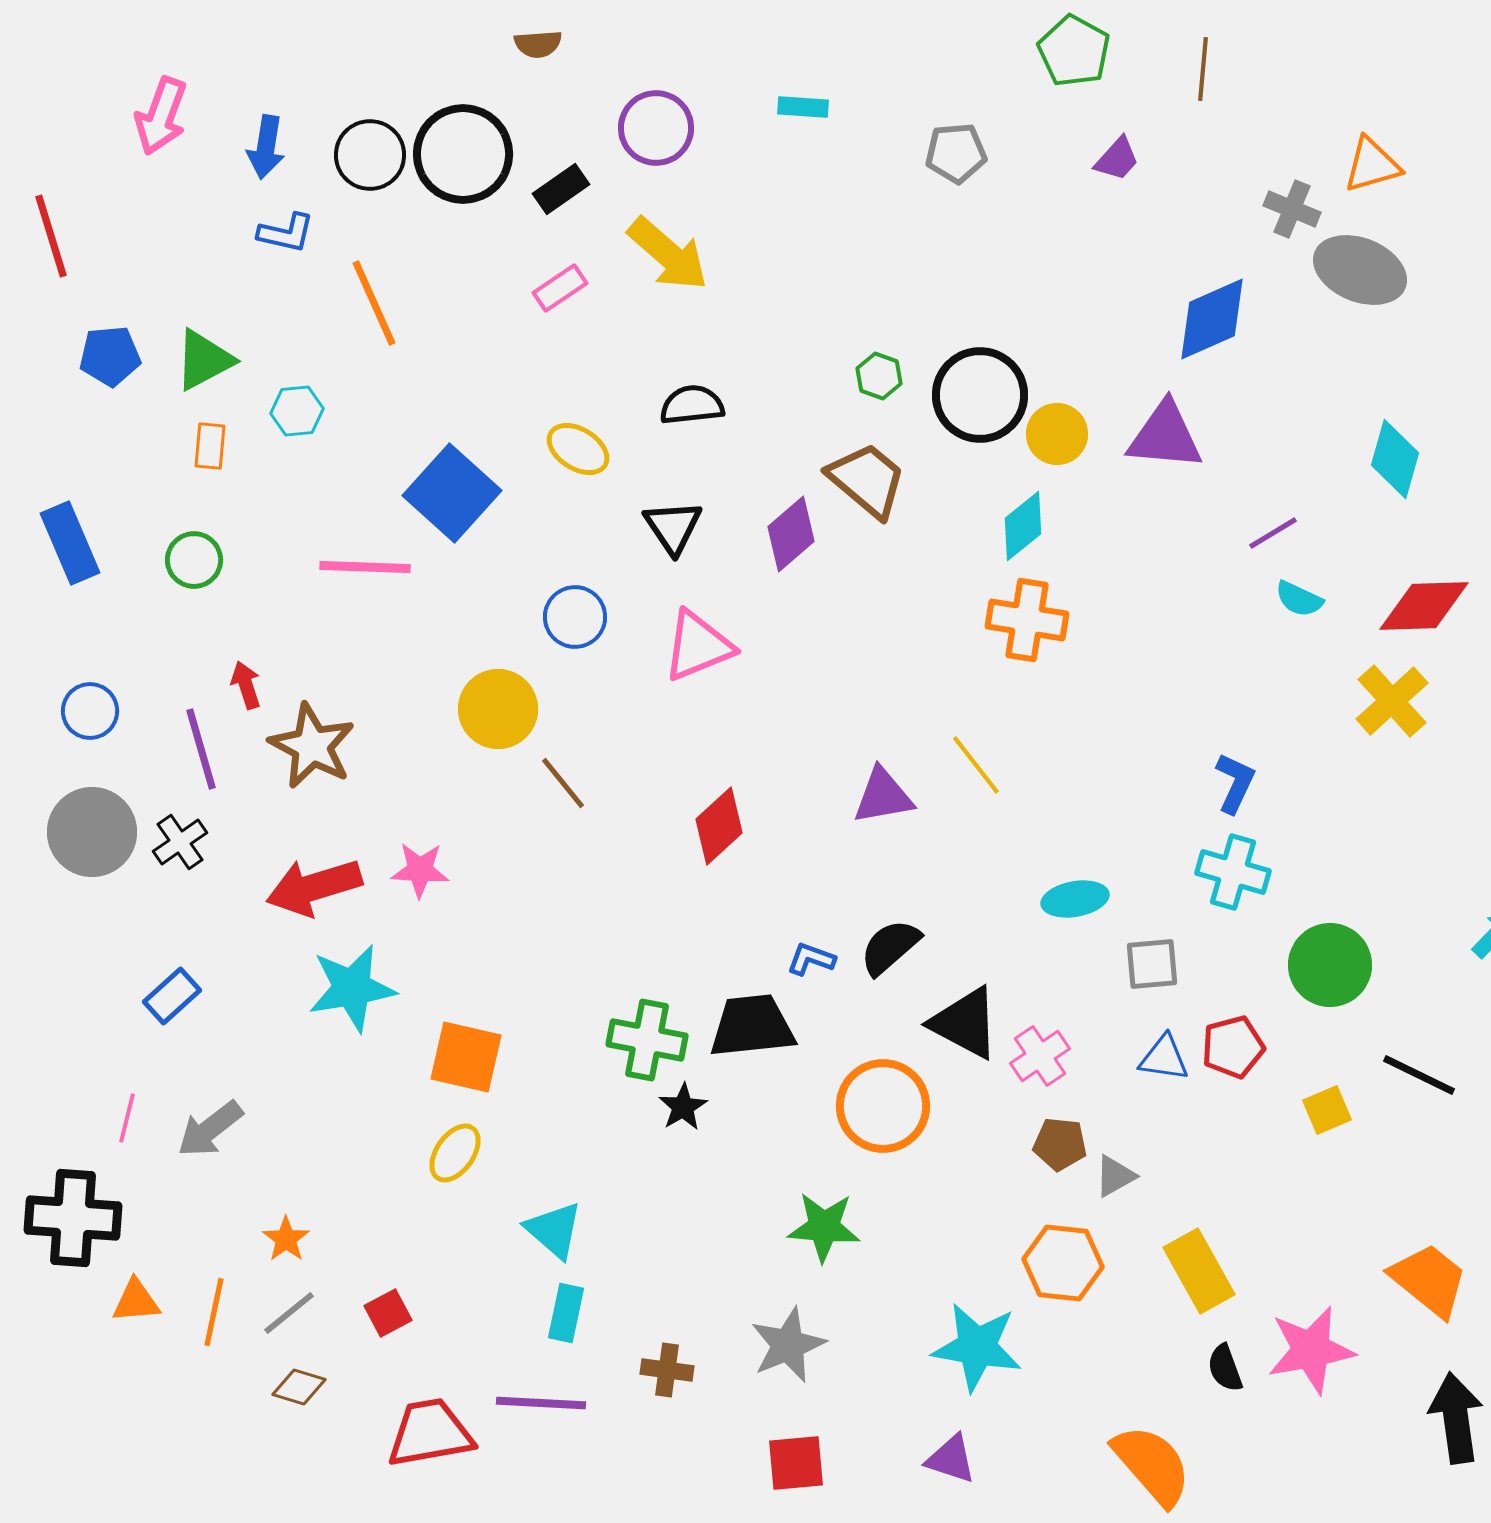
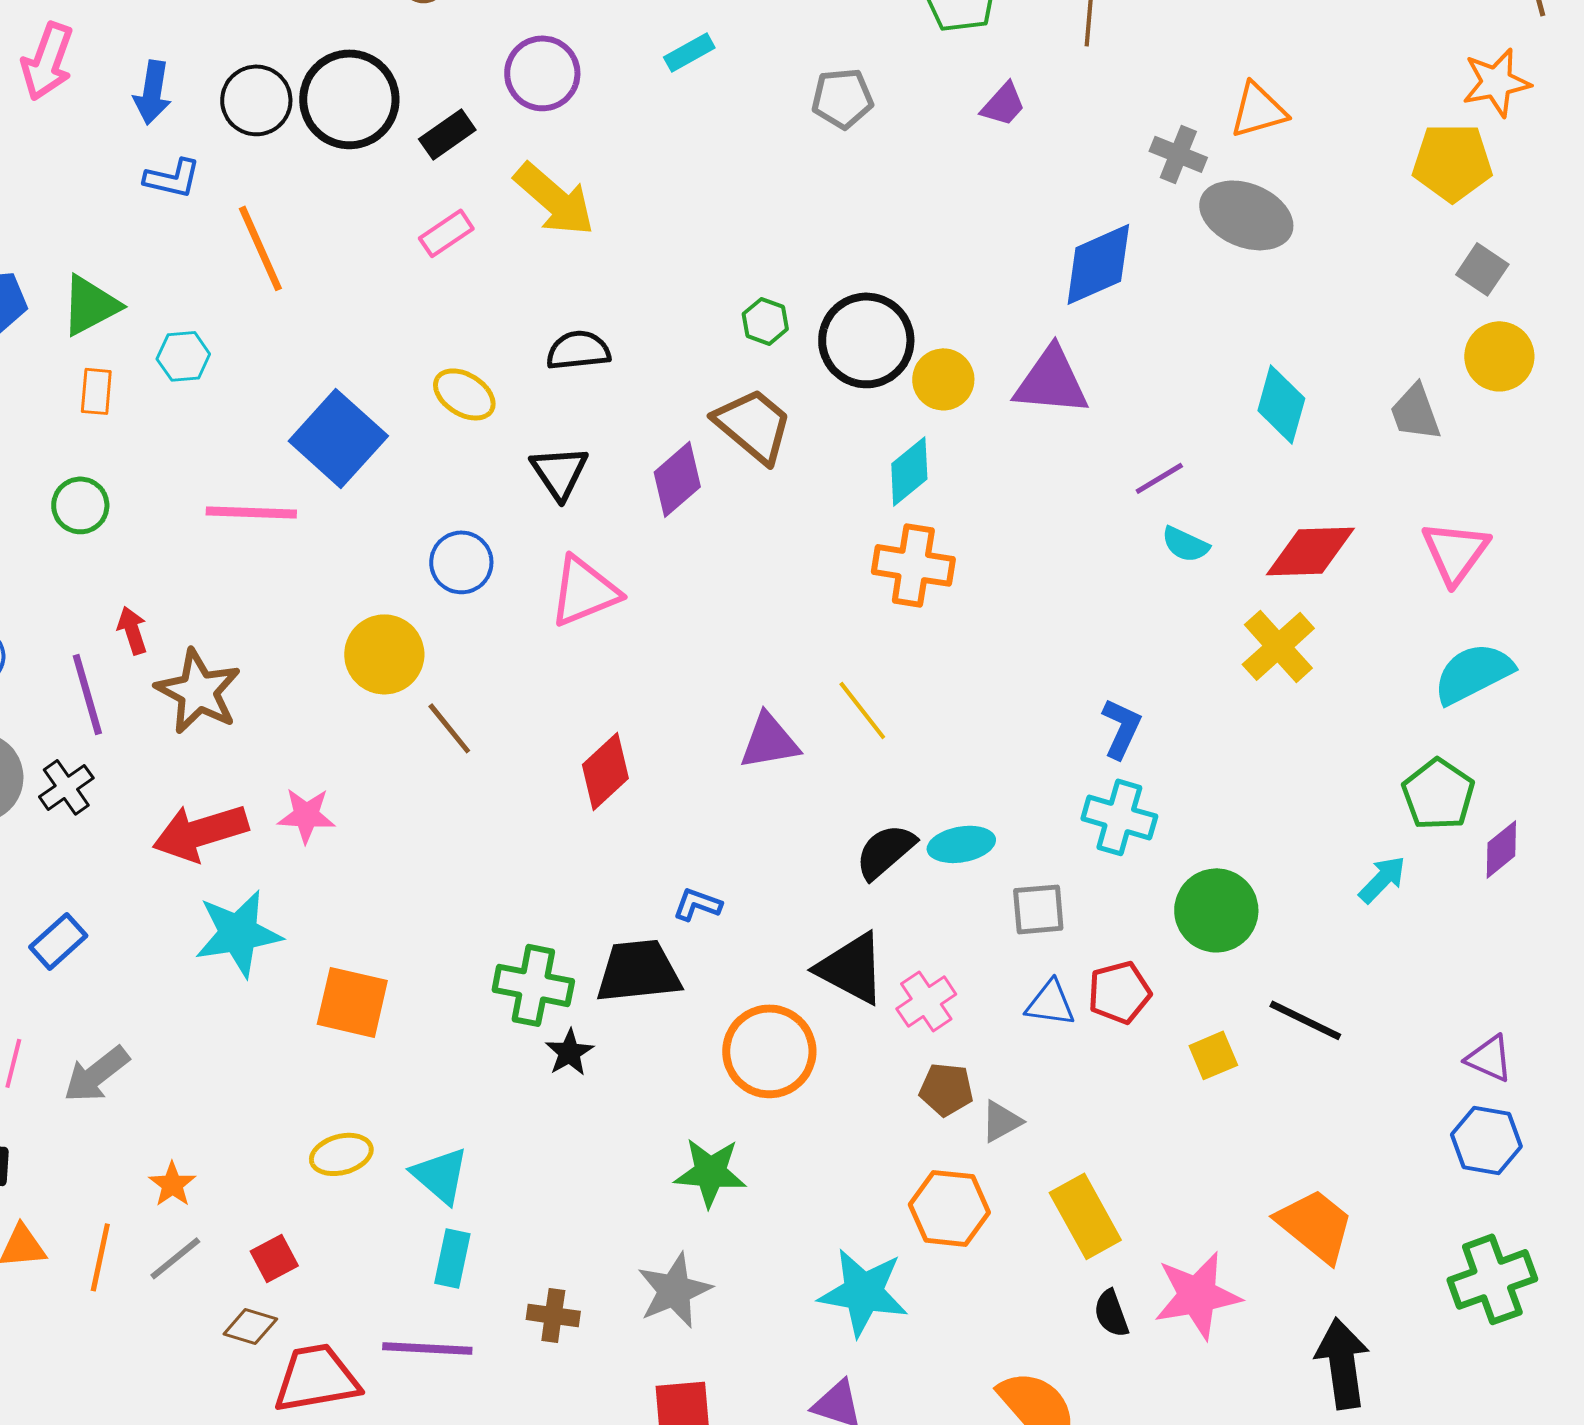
cyan rectangle: (803, 107) -> (689, 52), turned -33
black semicircle: (890, 947) -> (885, 851), moved
yellow ellipse: (455, 1153) -> (341, 1154), moved, turned 40
brown diamond: (299, 1387) -> (250, 1326), moved

